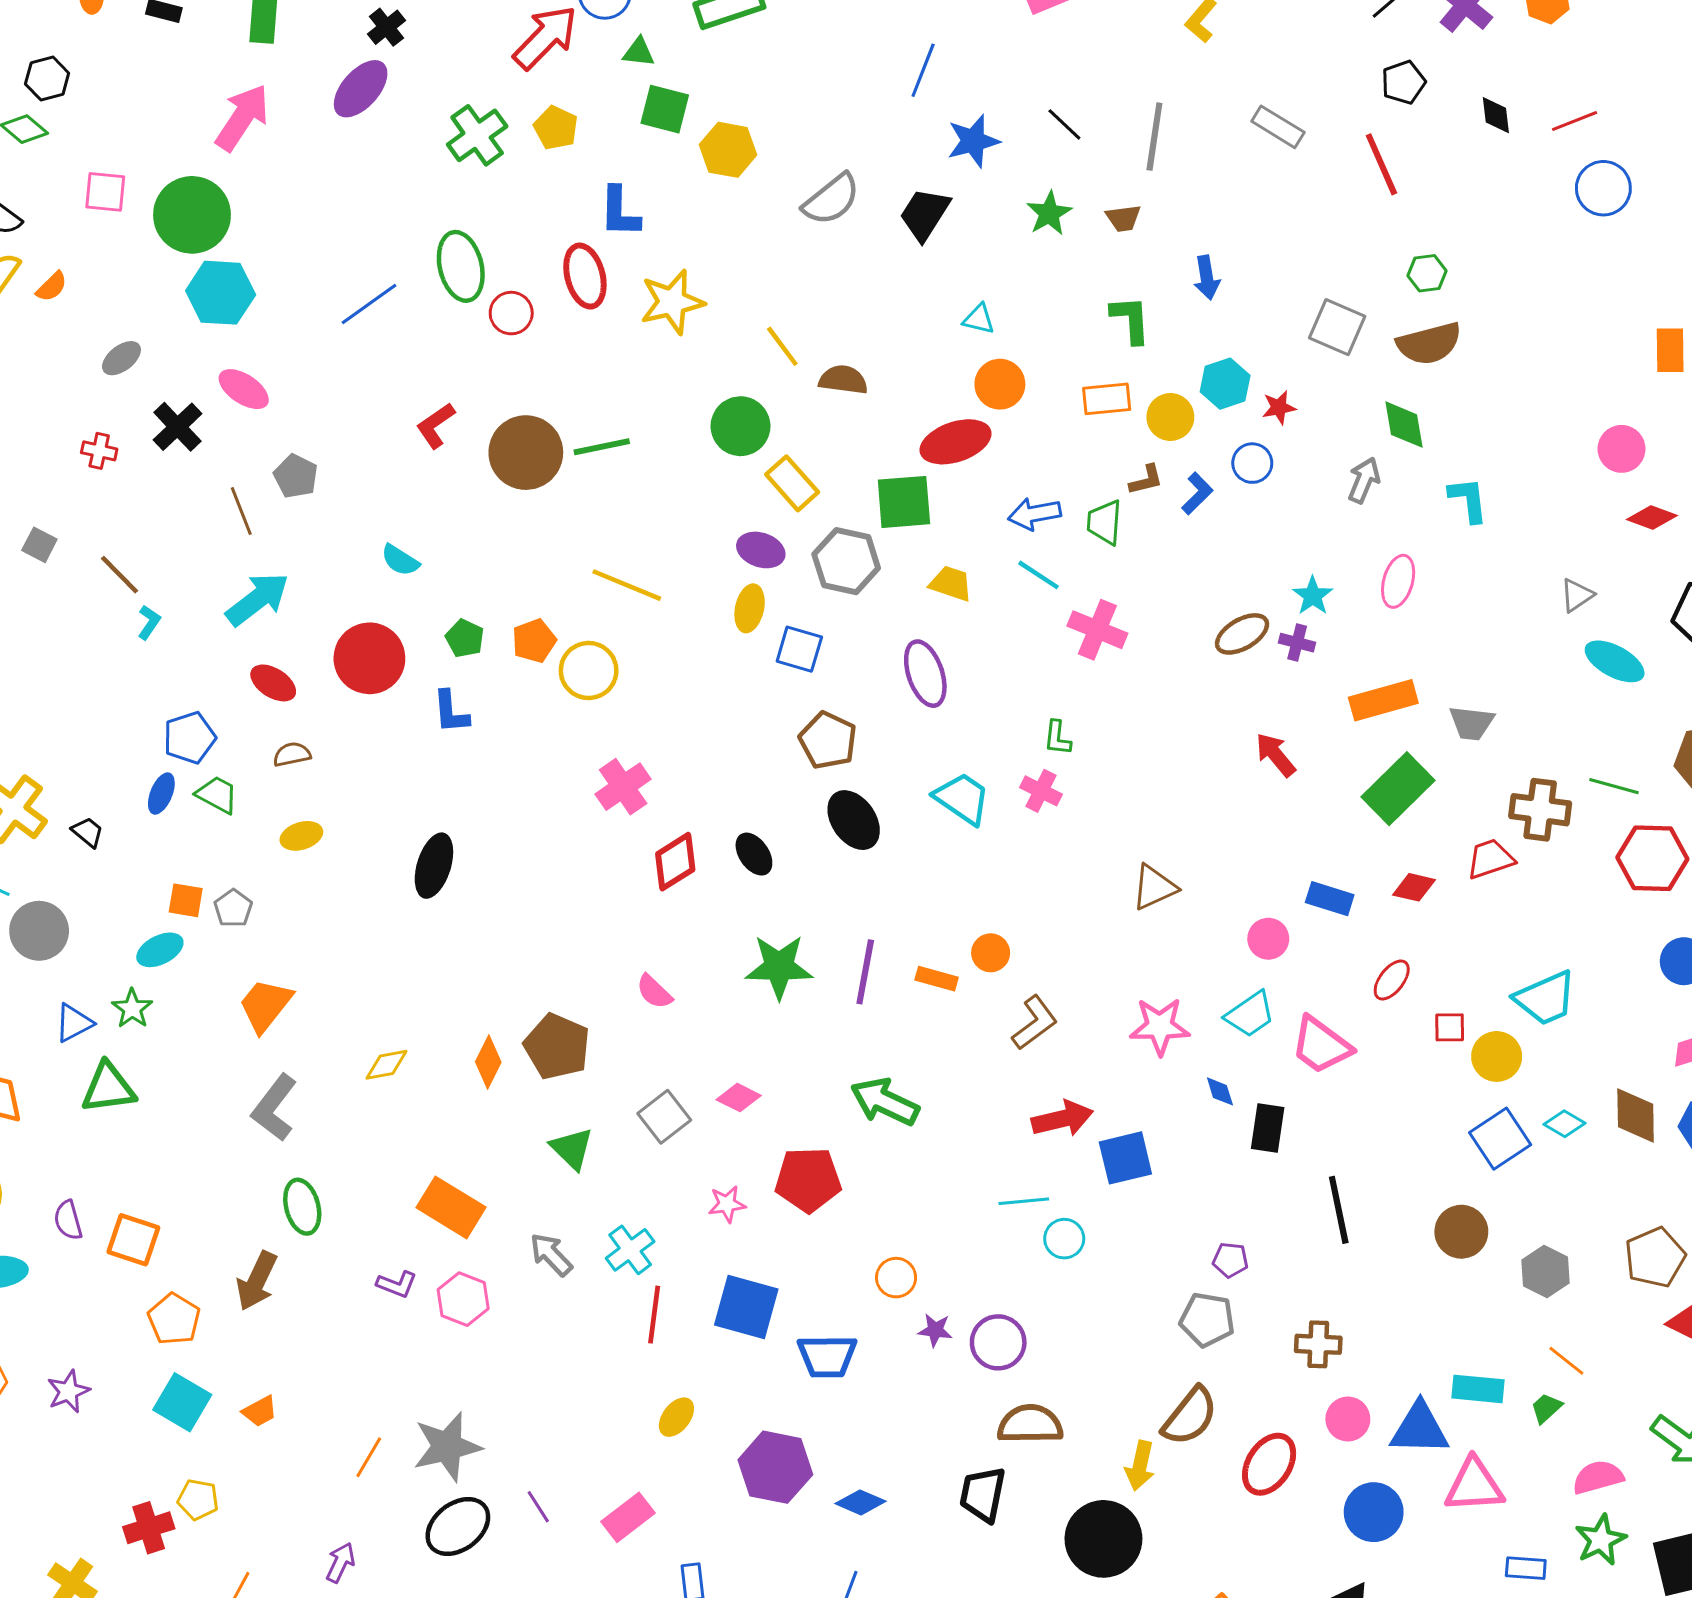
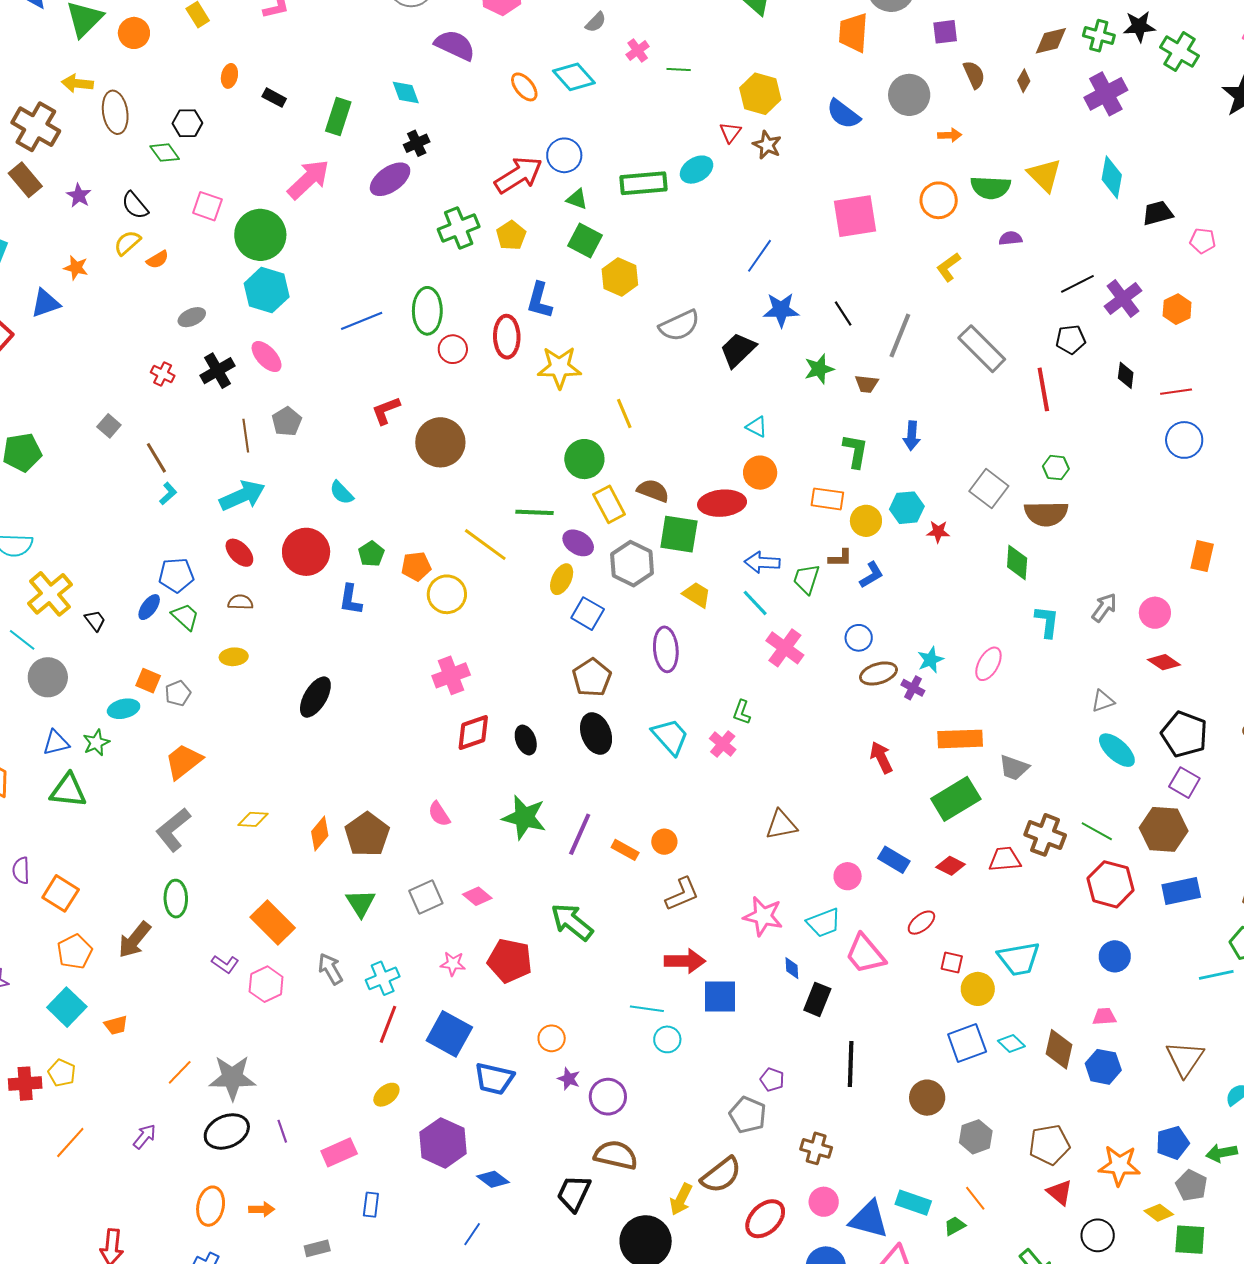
gray rectangle: (1278, 127) -> (982, 349), size x1.4
brown semicircle: (843, 380) -> (653, 491), moved
green line: (602, 447) -> (535, 512), moved
blue circle: (1252, 463) -> (859, 638), moved
gray arrow: (1364, 480) -> (1104, 607), moved

